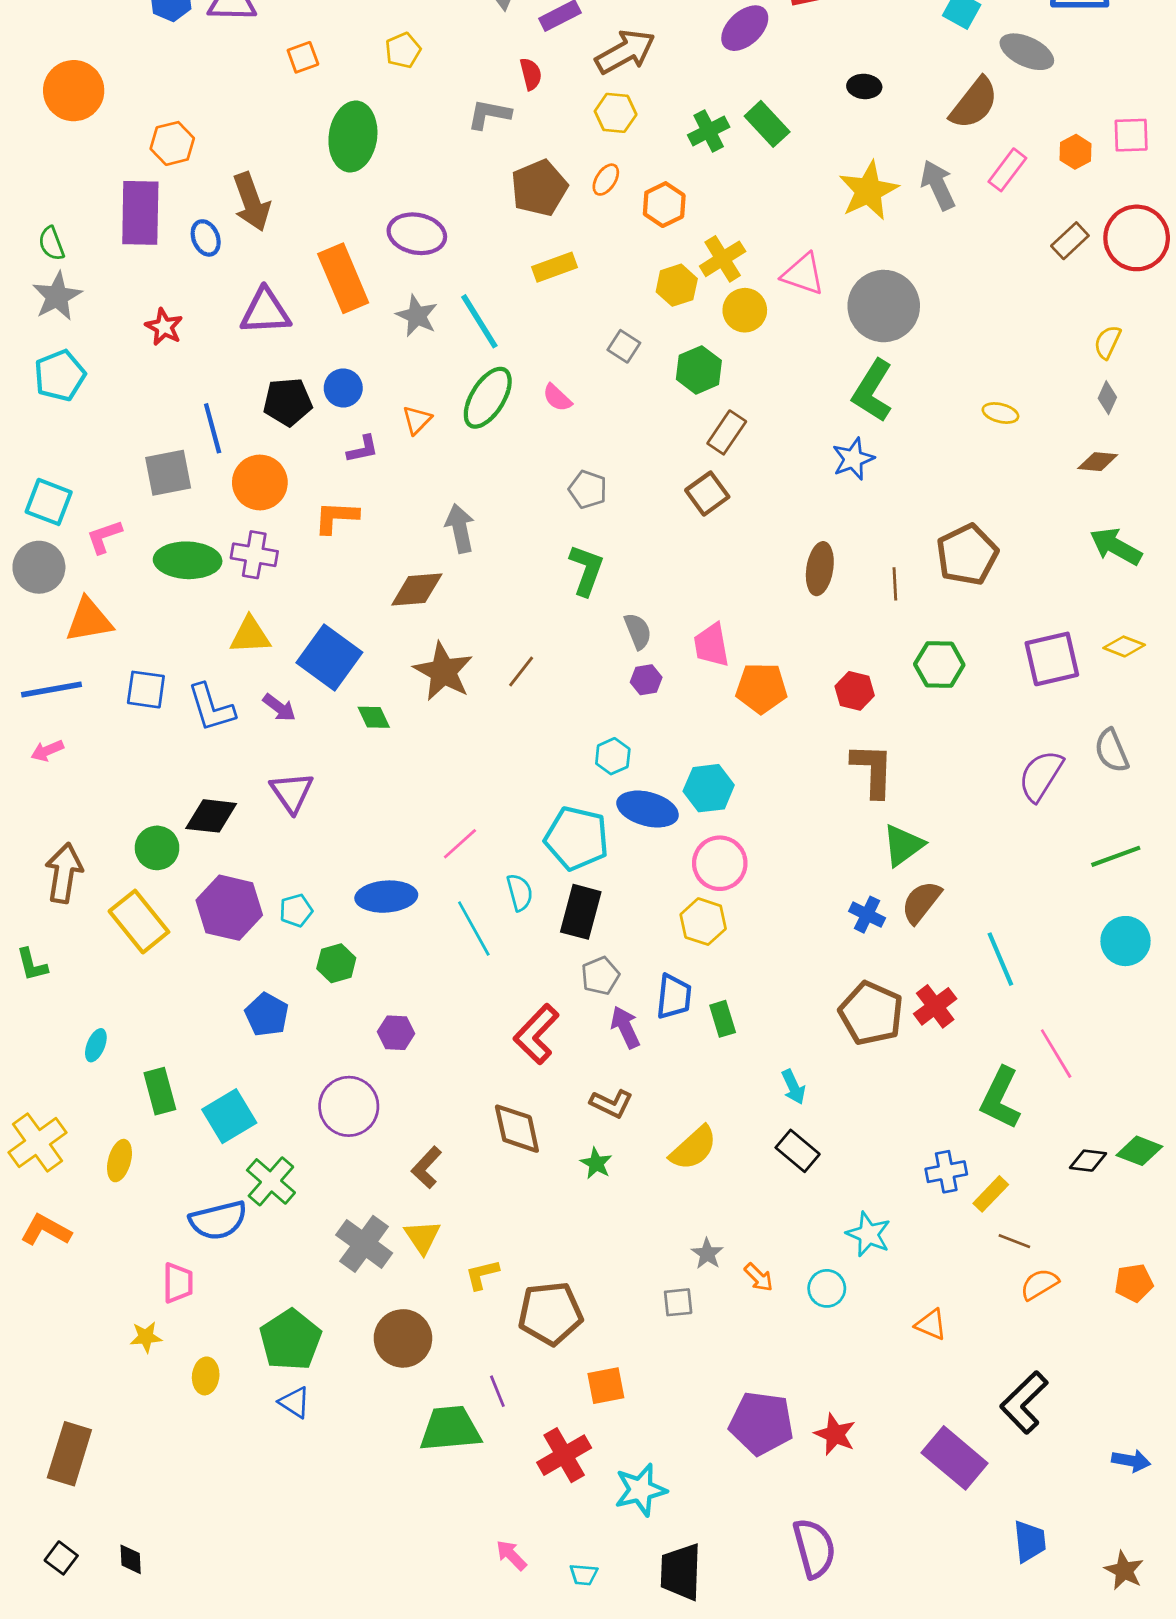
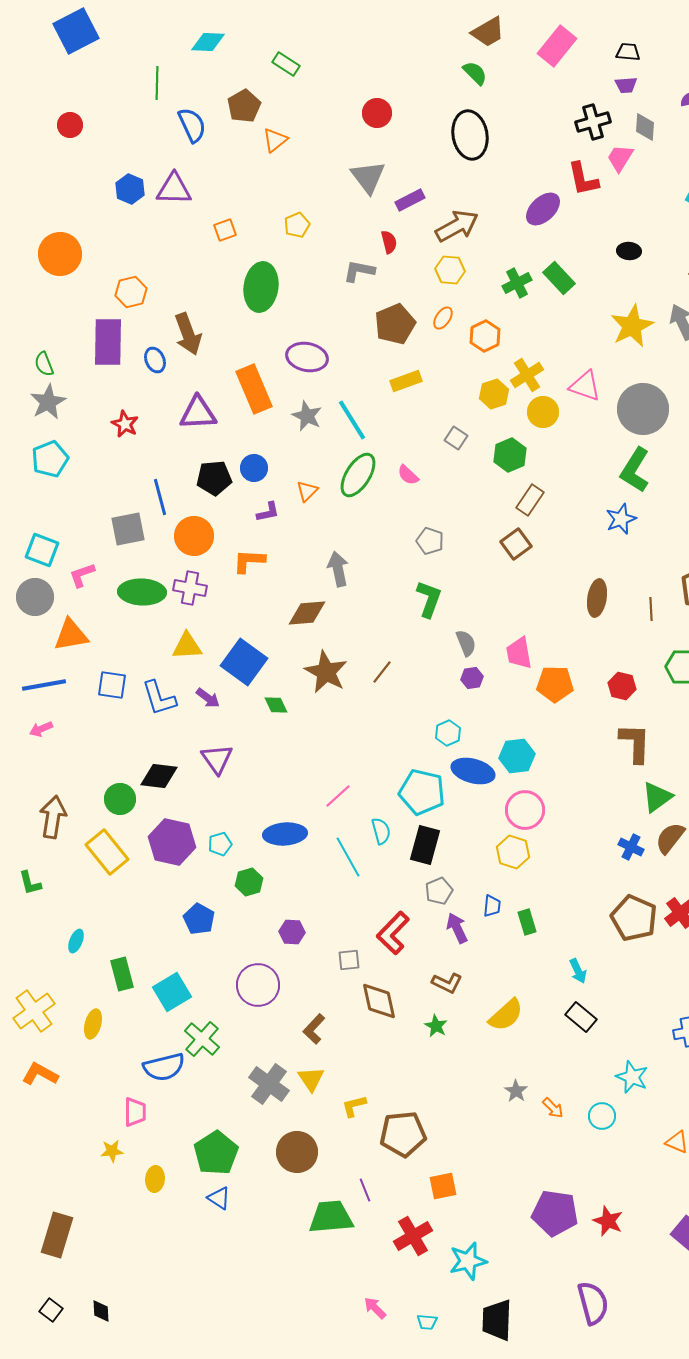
blue trapezoid: (674, 997) -> (492, 906), size x0.7
gray square: (678, 1302) -> (349, 960), moved

